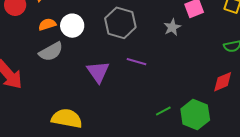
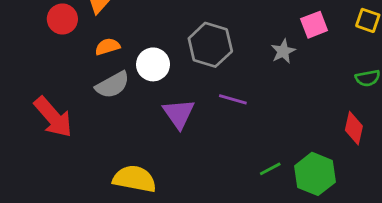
white circle: (72, 26) -> (153, 64), moved
red diamond: (223, 82) -> (354, 128), turned -55

